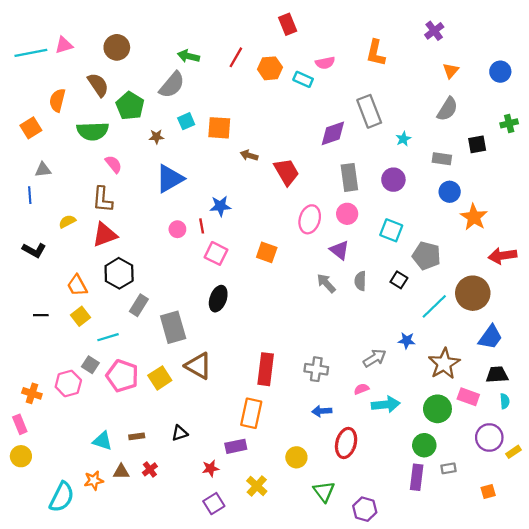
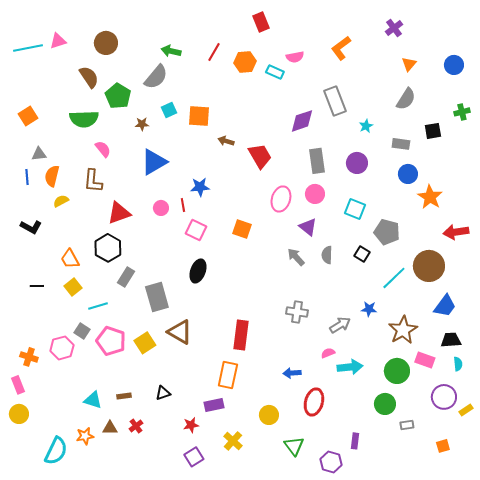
orange L-shape: (376, 53) -> (341, 48), turned 40
orange semicircle: (57, 100) -> (52, 176), moved
red triangle: (105, 235) -> (119, 213), moved
gray cross: (316, 369) -> (297, 312), moved
purple rectangle: (417, 477) -> (355, 441), moved, size x0.7

